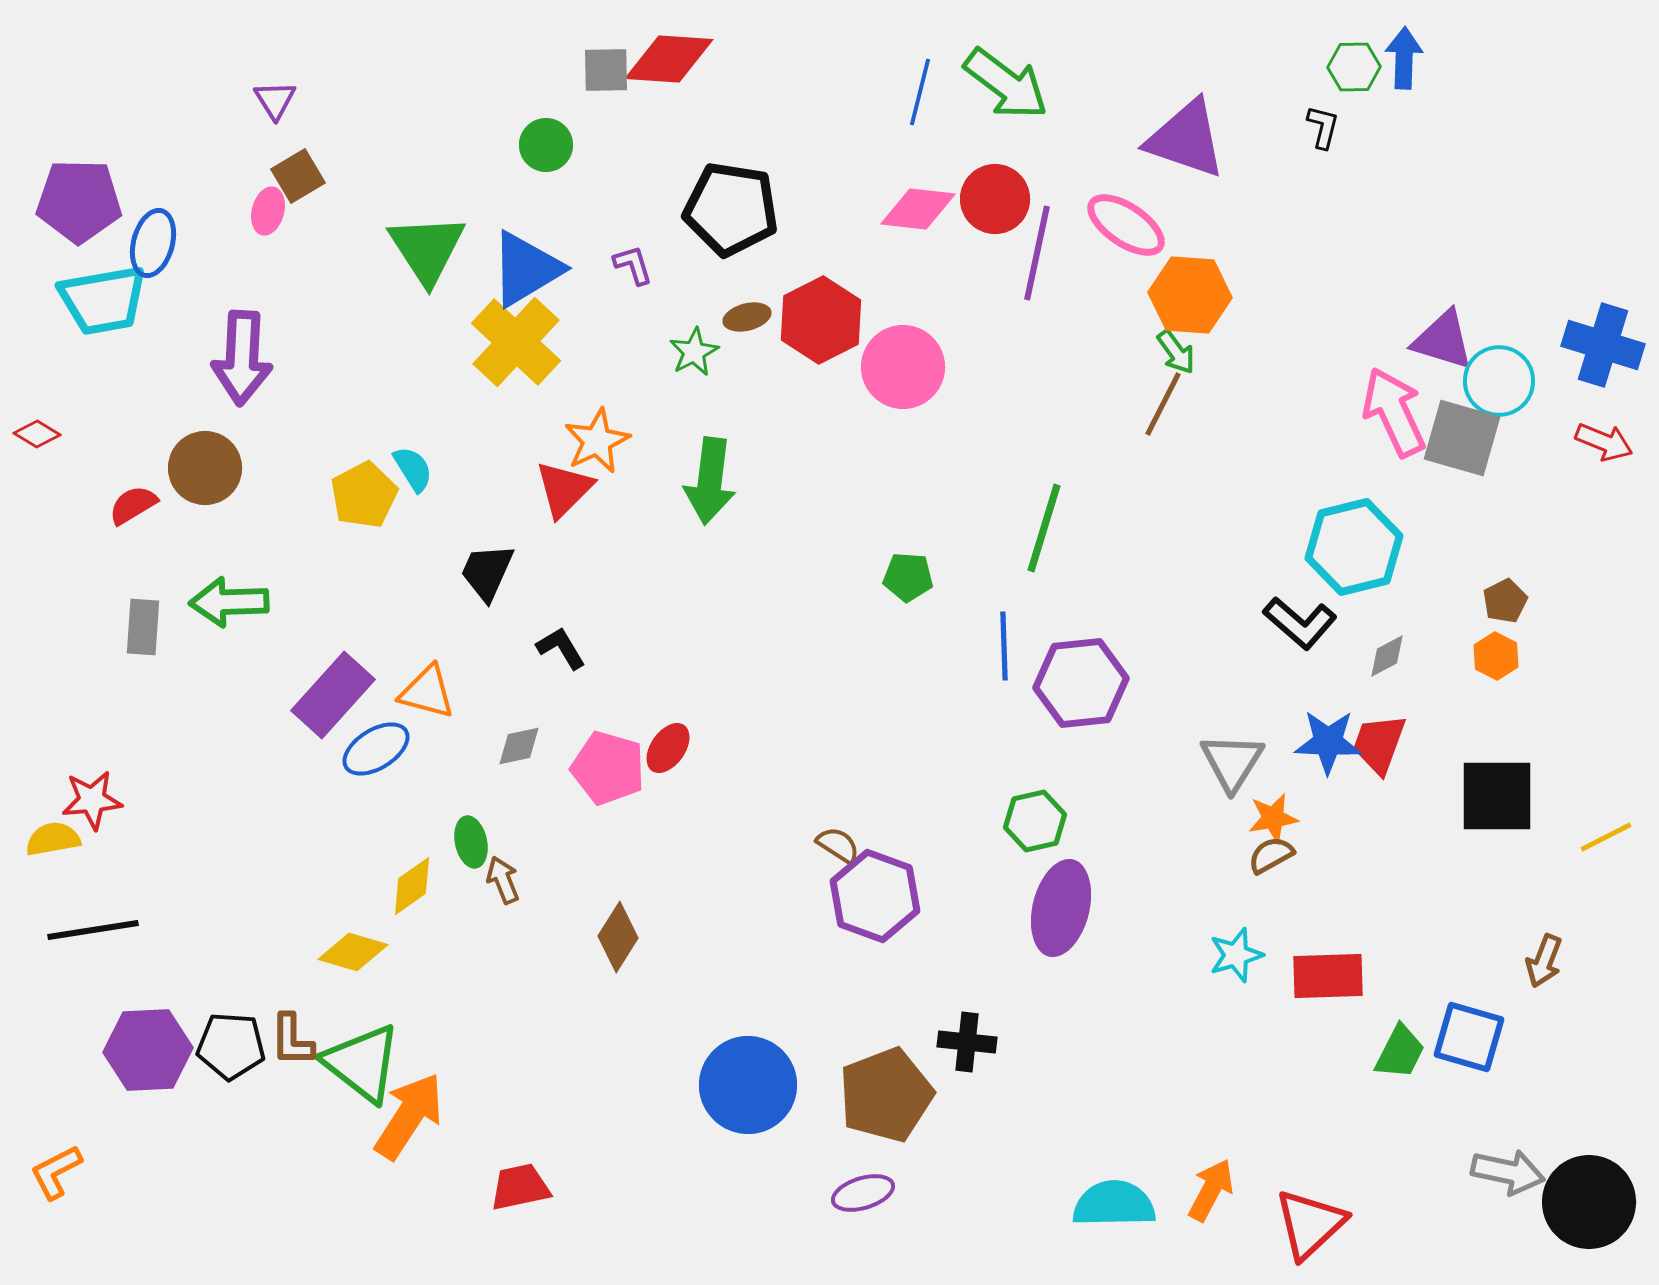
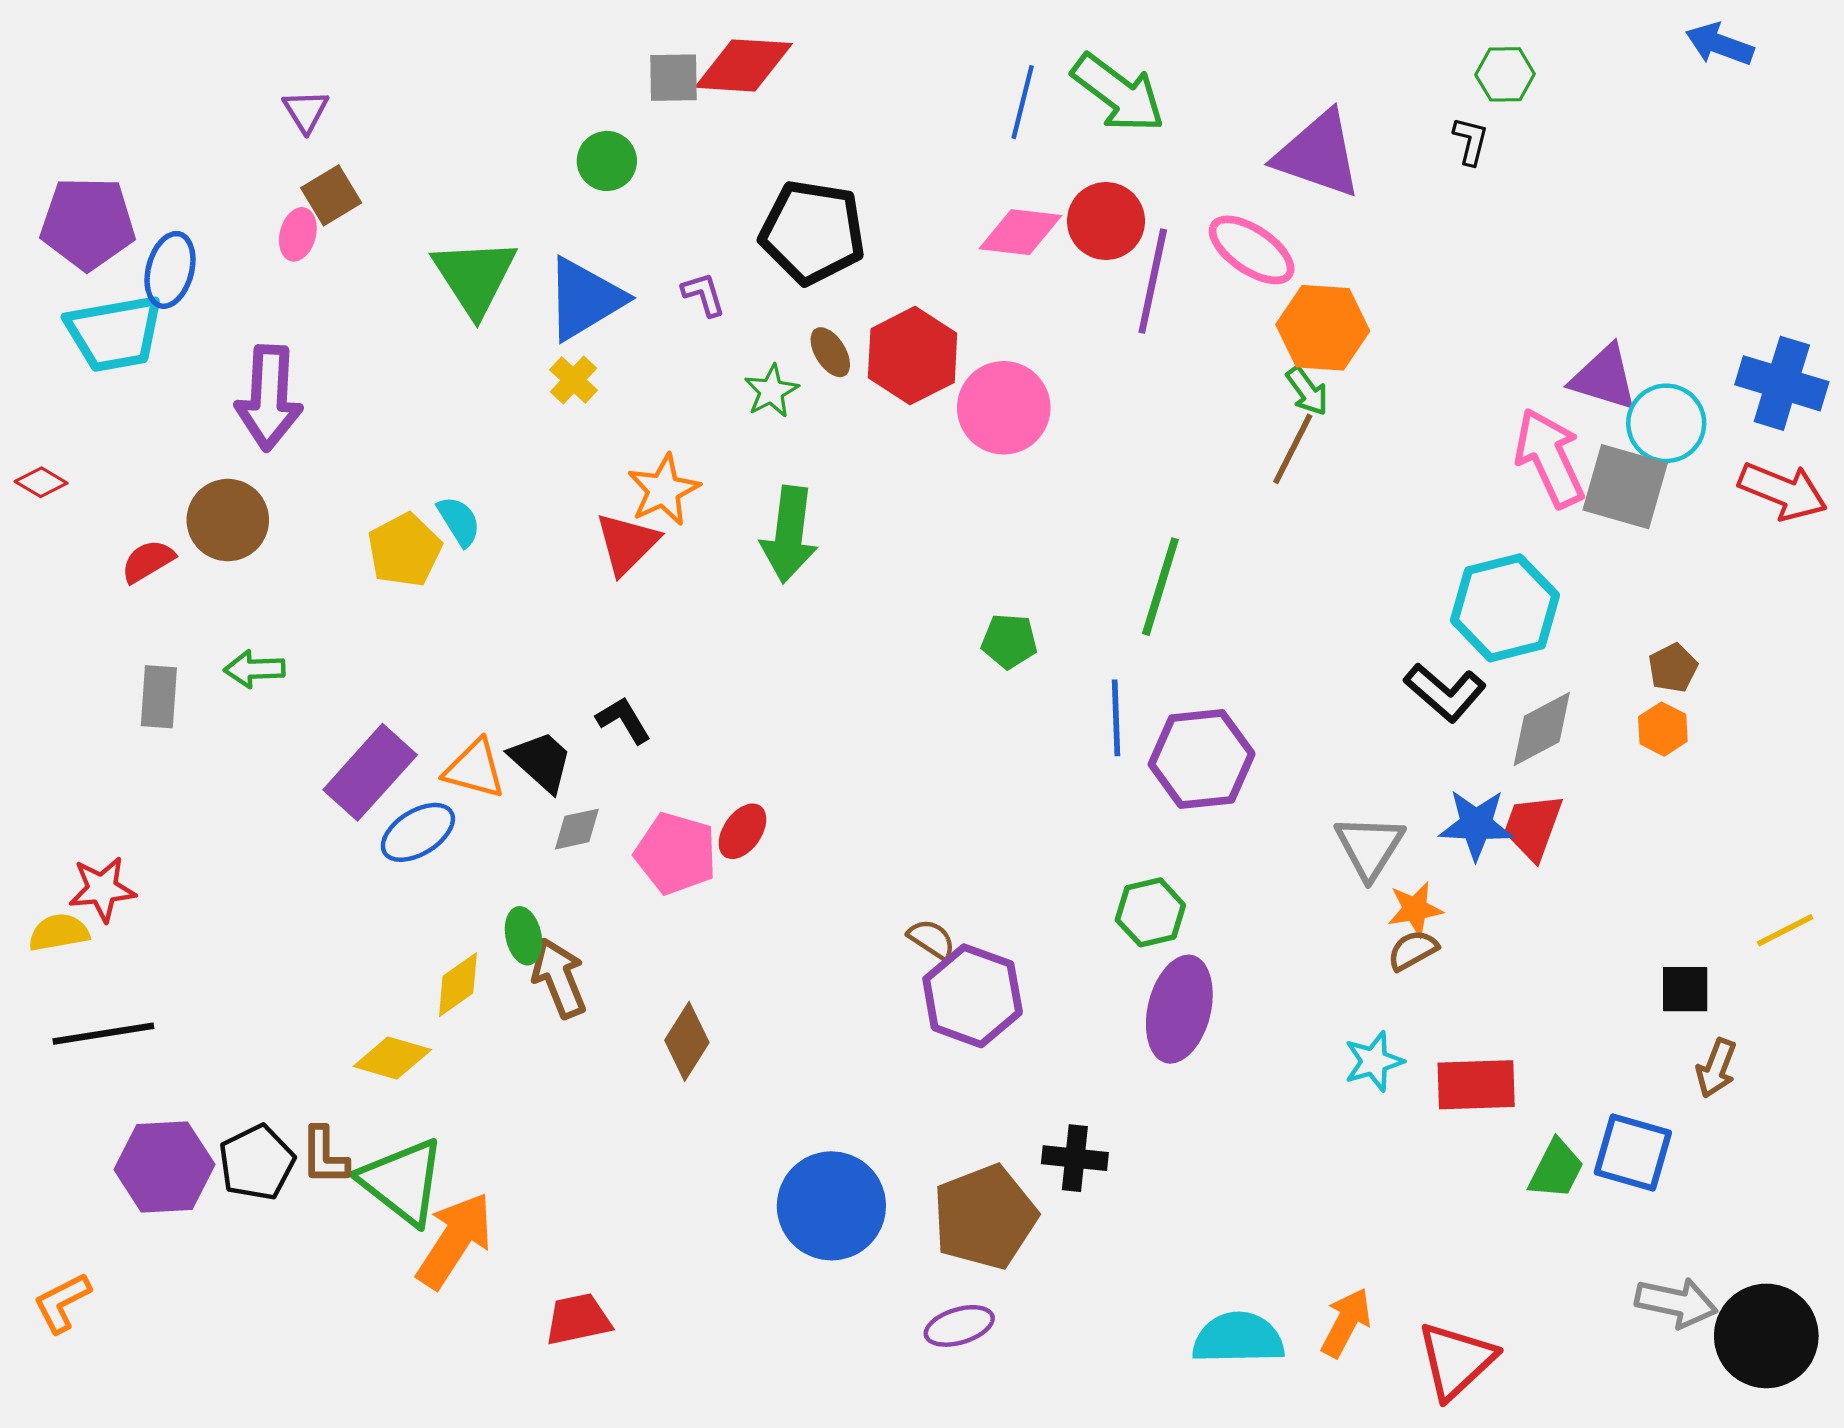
blue arrow: (1404, 58) -> (1720, 44), moved, turned -72
brown ellipse: (747, 317) -> (830, 352), turned 72
yellow cross: (516, 342) -> (574, 380), size x0.5
red arrow: (1604, 442) -> (1783, 491), size x1.4
black trapezoid: (487, 572) -> (541, 761), moved, turned 108
green arrow: (229, 602) -> (254, 669), size x0.7
gray diamond: (1387, 656) -> (1542, 729), size x1.6
black square: (1497, 796) -> (1685, 989), moved, size x0.6
brown arrow: (503, 880) -> (559, 978), size x1.5
black pentagon: (231, 1046) -> (257, 1163), turned -30

